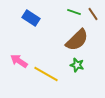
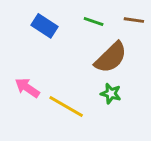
green line: (74, 12) -> (94, 22), moved
brown line: (93, 14) -> (134, 20), turned -48

